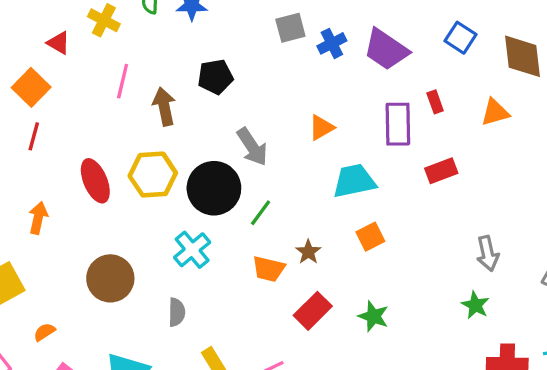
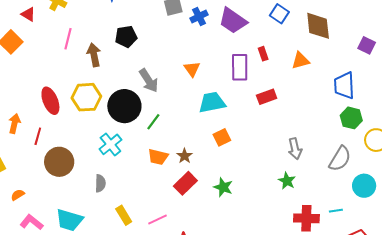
orange triangle: (321, 128) -> (192, 69), turned -36
red line: (34, 136) -> (38, 136), moved
brown star: (308, 252) -> (185, 156), moved

